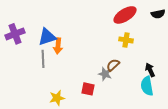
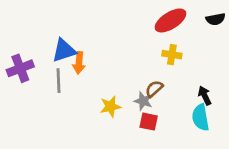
purple cross: (15, 34) -> (20, 68), moved
red square: (88, 89) -> (149, 122), moved
yellow star: (57, 98) -> (110, 107), moved

